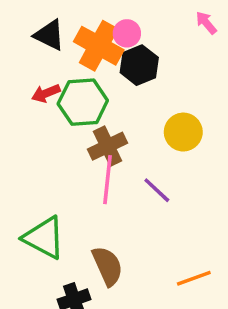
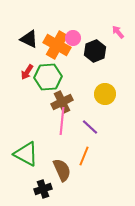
black hexagon: (139, 65) -> (95, 51), moved
red arrow: (46, 93) -> (27, 72), turned -35
orange line: (194, 278) -> (84, 156), moved, turned -48

